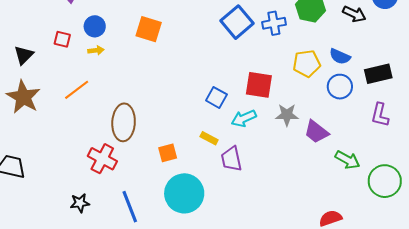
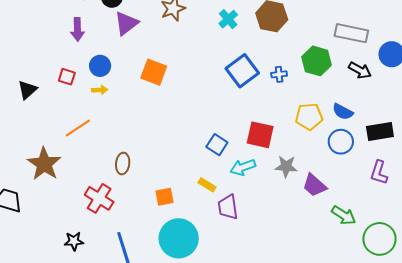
blue cross: (274, 23) -> (279, 74), size x0.7
brown star: (23, 97) -> (44, 164), moved
brown ellipse: (124, 122) -> (123, 164), size x0.6

